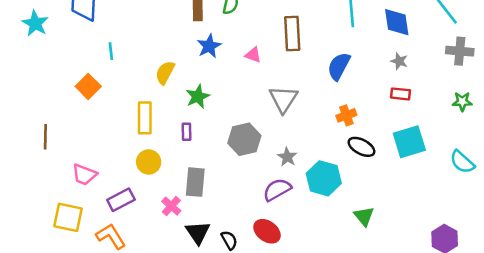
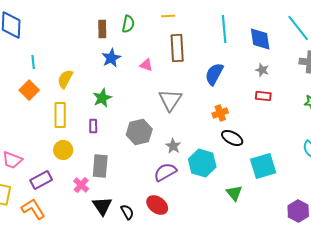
yellow semicircle: (165, 73) -> (65, 79), moved
orange square: (88, 86) -> (29, 90), moved
cyan square: (409, 142) -> (263, 166), moved

